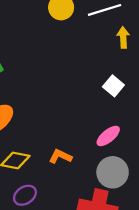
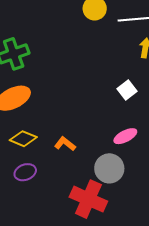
pink ellipse: (108, 136) -> (125, 136), moved

